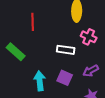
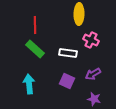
green rectangle: (16, 52) -> (35, 49), moved
cyan arrow: (40, 81) -> (29, 84), moved

